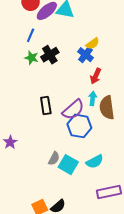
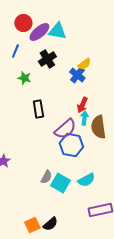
blue line: (31, 35) -> (15, 51), moved
black cross: (50, 55) -> (47, 59), moved
red arrow: (96, 76) -> (82, 105), moved
black rectangle: (46, 106) -> (38, 109), moved

